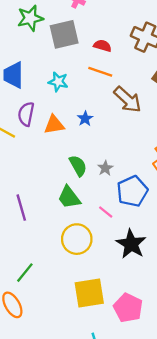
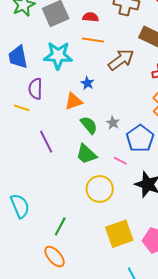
cyan star: (58, 82) -> (58, 55), size x1.6
brown arrow: (128, 100) -> (121, 60), turned -68
orange triangle: (54, 125) -> (74, 101), moved
purple line: (21, 208) -> (46, 142), moved

